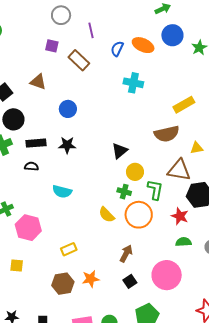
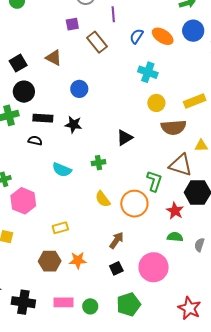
purple square: (52, 46) -> (72, 24), turned -32
yellow circle: (135, 172) -> (156, 103), moved
green cross: (124, 192) -> (99, 163), moved, turned -32

